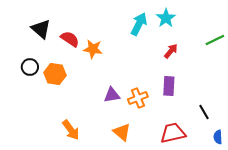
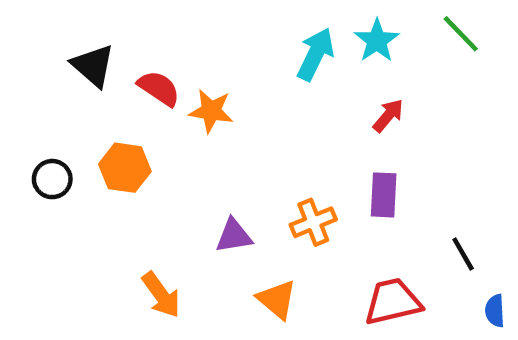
green line: (215, 40) -> (461, 34), moved, turned 72
black circle: (30, 67) -> (52, 179), moved
purple triangle: (112, 95) -> (234, 236), moved

